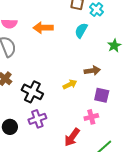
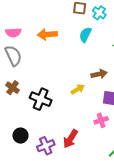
purple cross: (37, 119) -> (46, 146), moved
red arrow: (72, 137) -> (70, 139), moved

